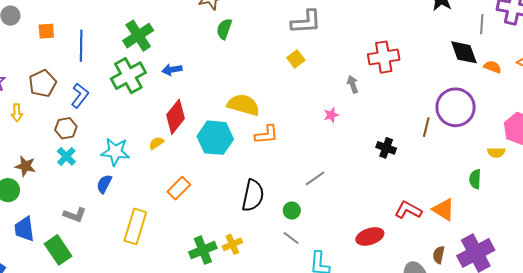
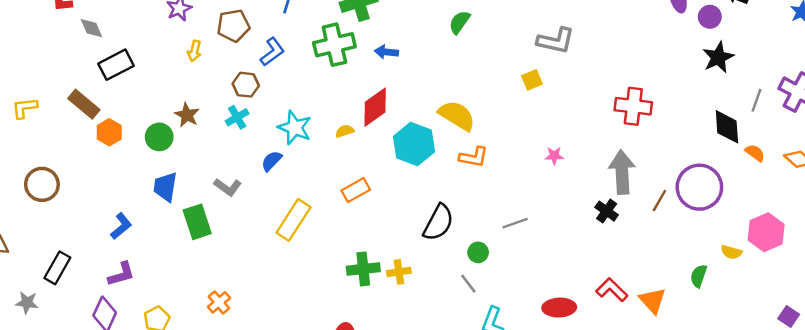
gray arrow: (353, 84) -> (622, 172), moved, size x2.0

